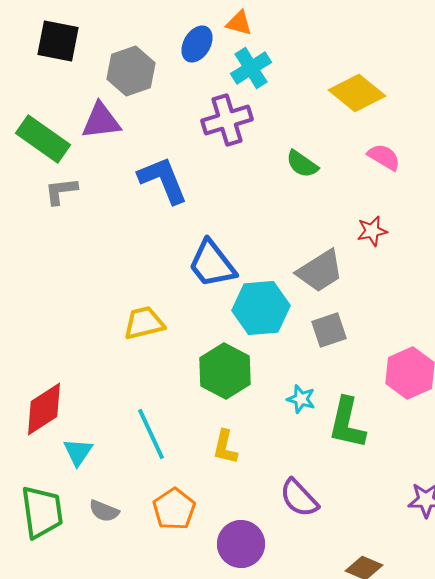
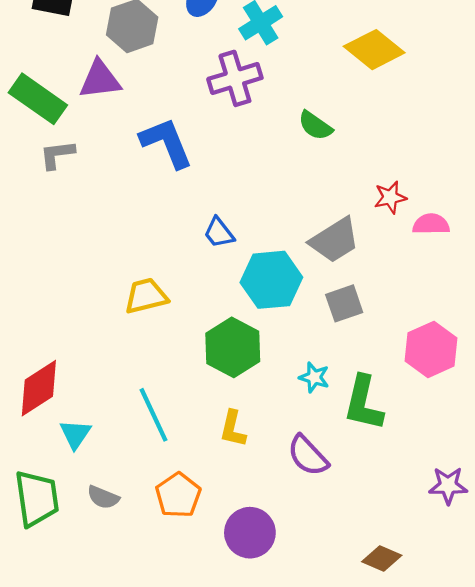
pink semicircle: (384, 157) -> (431, 224), moved, turned -32
blue trapezoid: (212, 264) -> (219, 233), size x0.6
purple semicircle: (299, 498) -> (308, 456), moved

